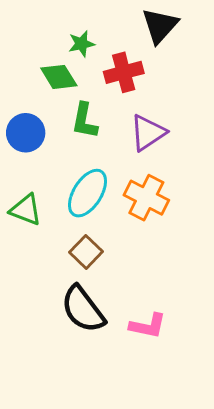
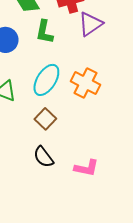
purple triangle: (148, 133) -> (90, 24), moved
black semicircle: (83, 309) -> (43, 157), size x0.7

